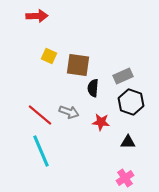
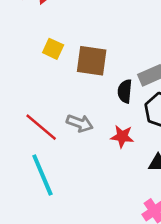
black semicircle: (93, 88) -> (125, 91), moved

